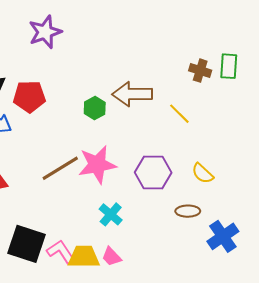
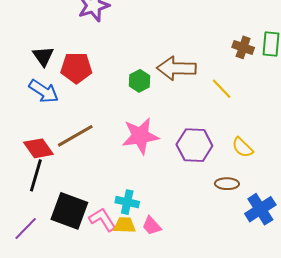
brown line: (60, 168) -> (75, 136), moved
cyan cross: (111, 214) -> (127, 202), moved, turned -30
yellow trapezoid: (84, 257) -> (125, 225), size x0.7

